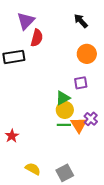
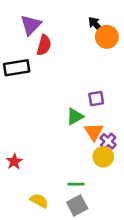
orange circle: (87, 54) -> (107, 37), moved
yellow circle: (65, 110) -> (103, 157), moved
green line: (64, 125) -> (76, 184), moved
orange triangle: (79, 125) -> (94, 132), moved

